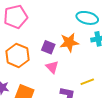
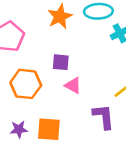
orange star: (69, 42) -> (60, 17), moved

